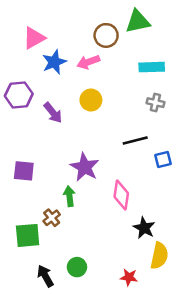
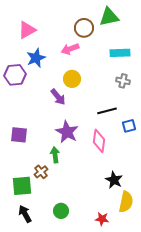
blue star: (54, 62) -> (36, 58), moved
purple arrow: (53, 113) -> (58, 97), moved
pink diamond: (121, 195) -> (99, 141), moved
black arrow: (45, 276) -> (25, 214), moved

